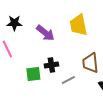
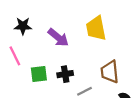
green square: (33, 74) -> (39, 74), moved

